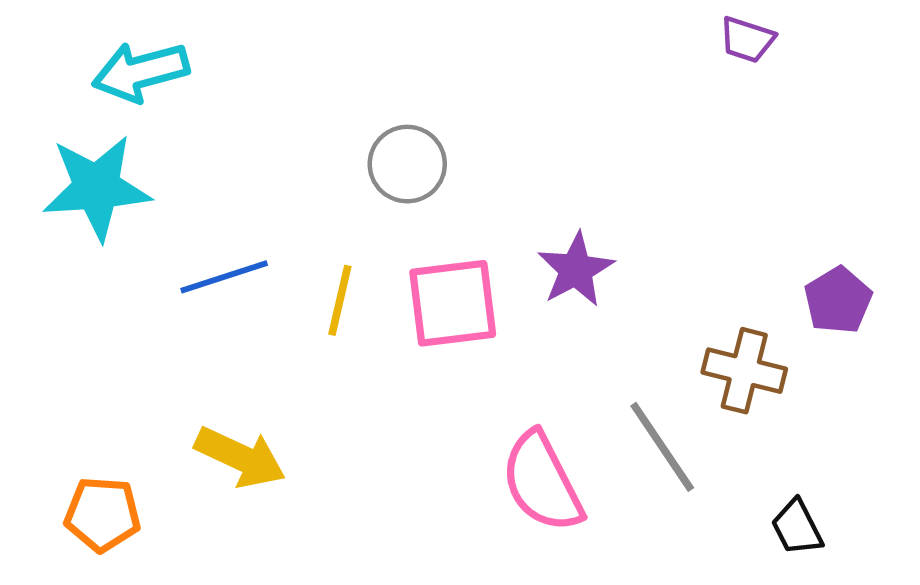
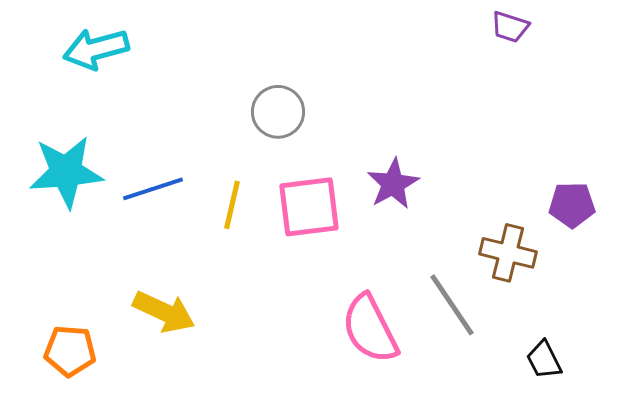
cyan star: (97, 188) -> (66, 172), moved
purple pentagon: (838, 300) -> (572, 205), turned 30

